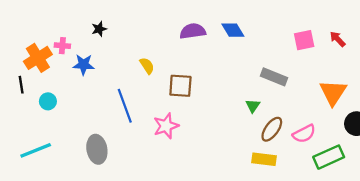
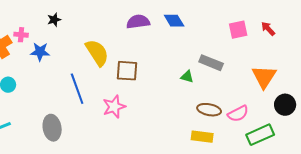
yellow semicircle: (147, 66) -> (97, 53), size x1.8
green triangle: (253, 106) -> (187, 77), moved, turned -48
brown ellipse: (272, 129) -> (209, 110), turned 65

